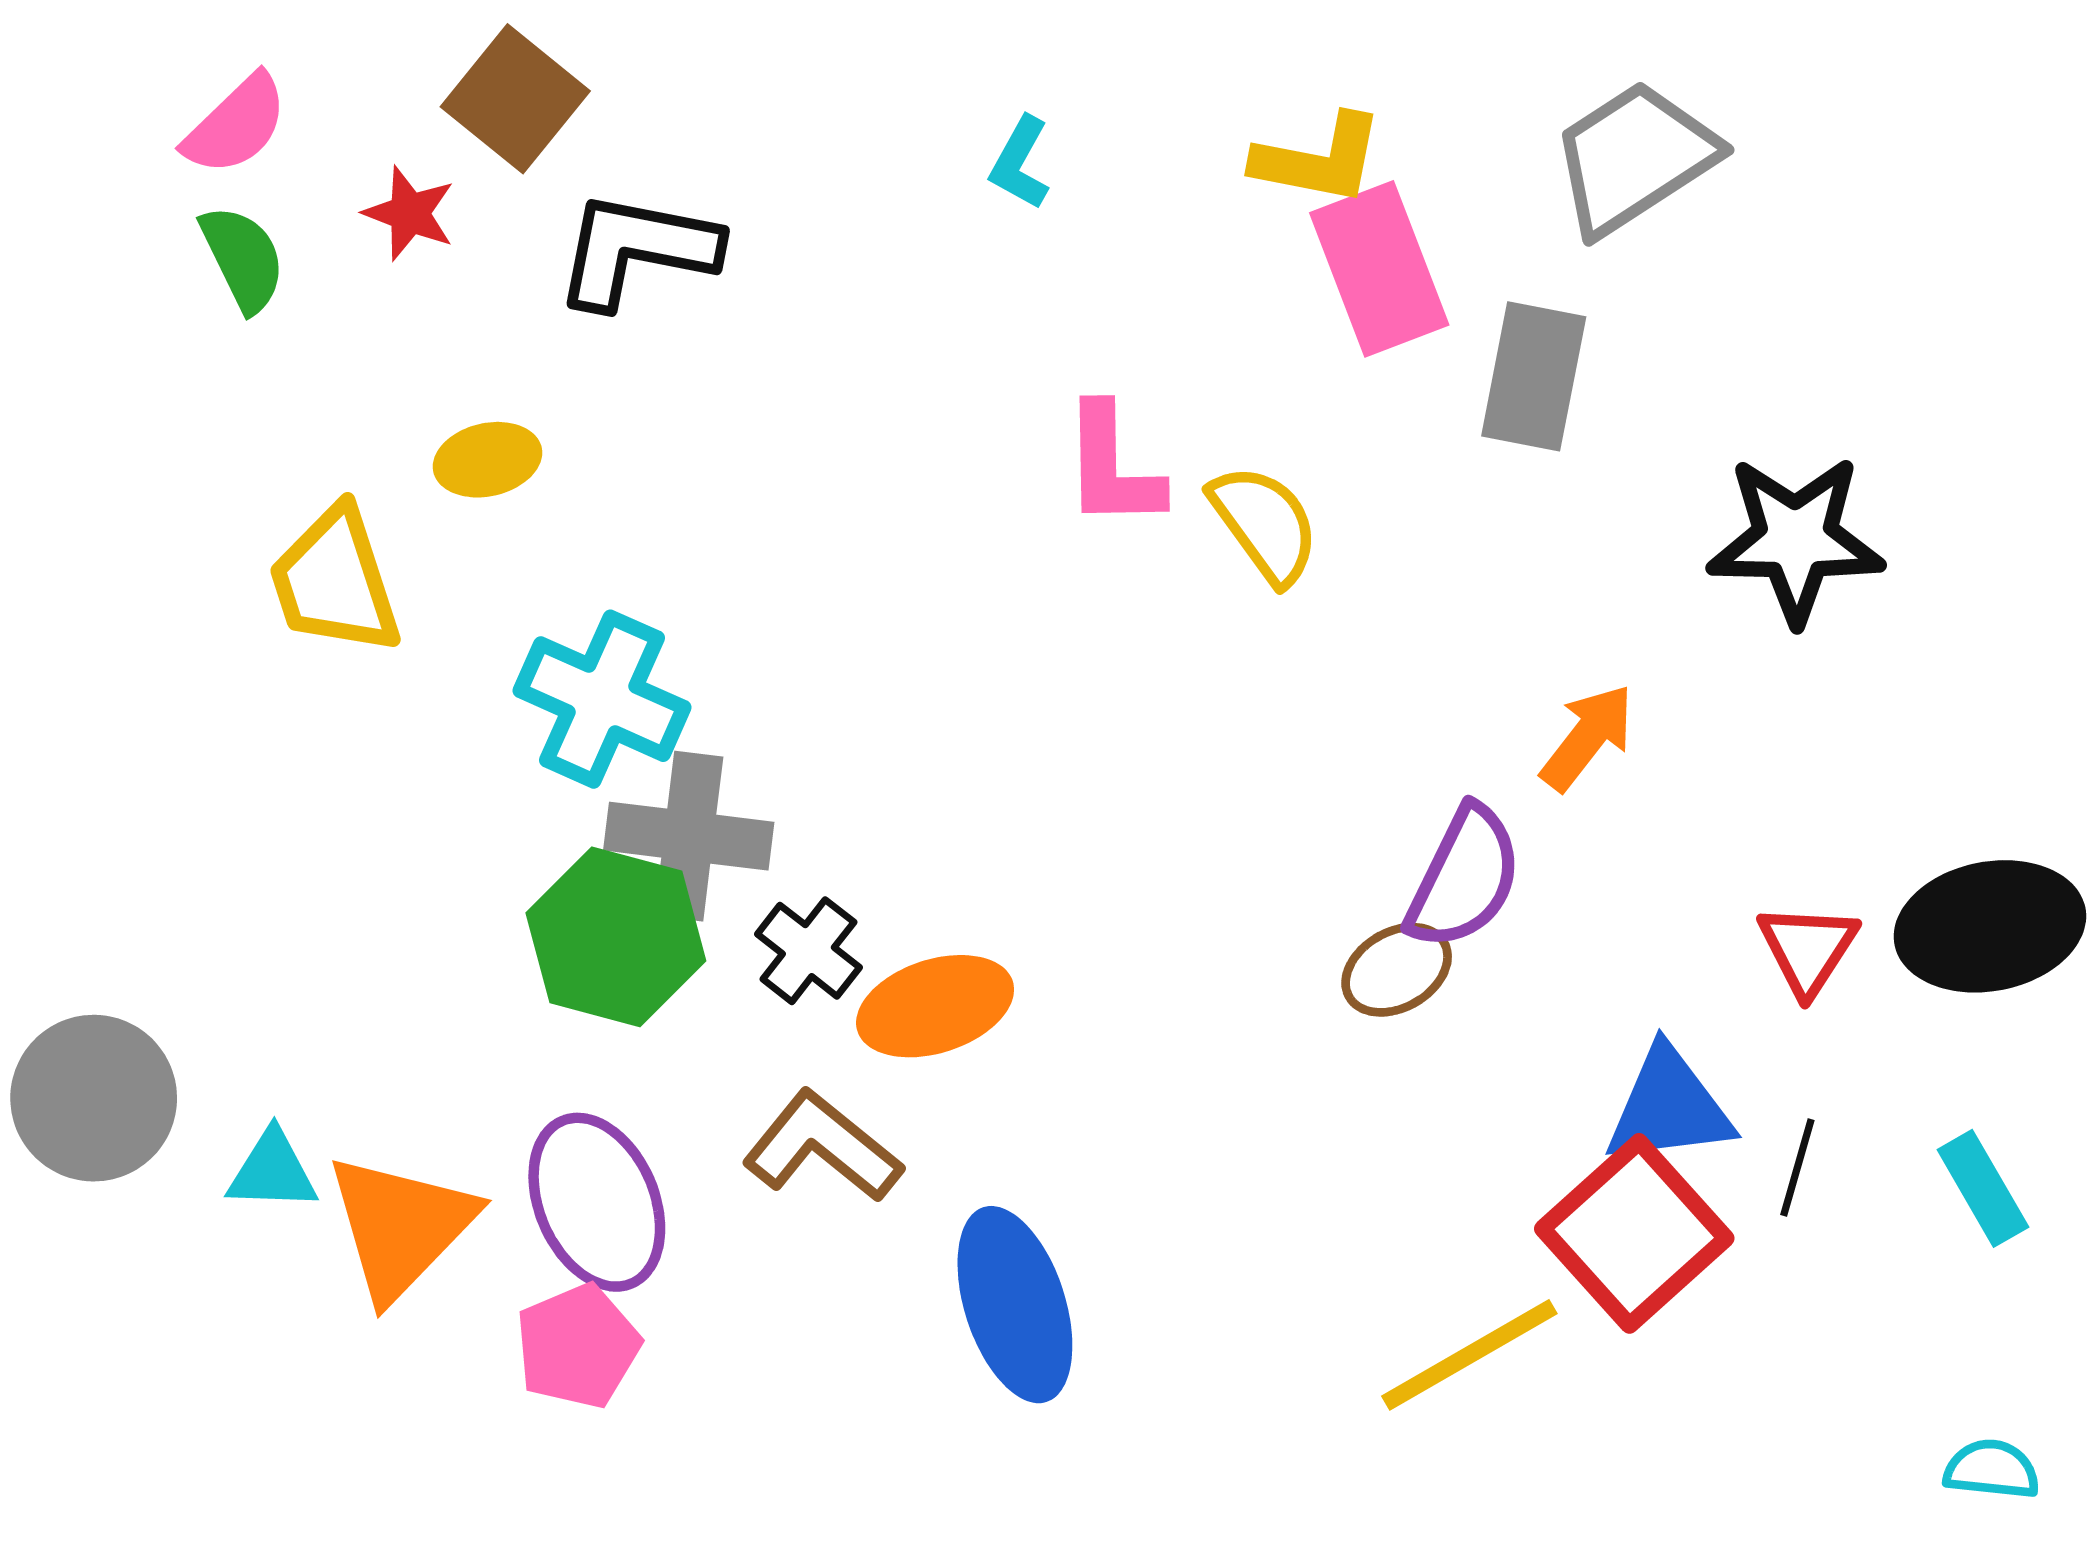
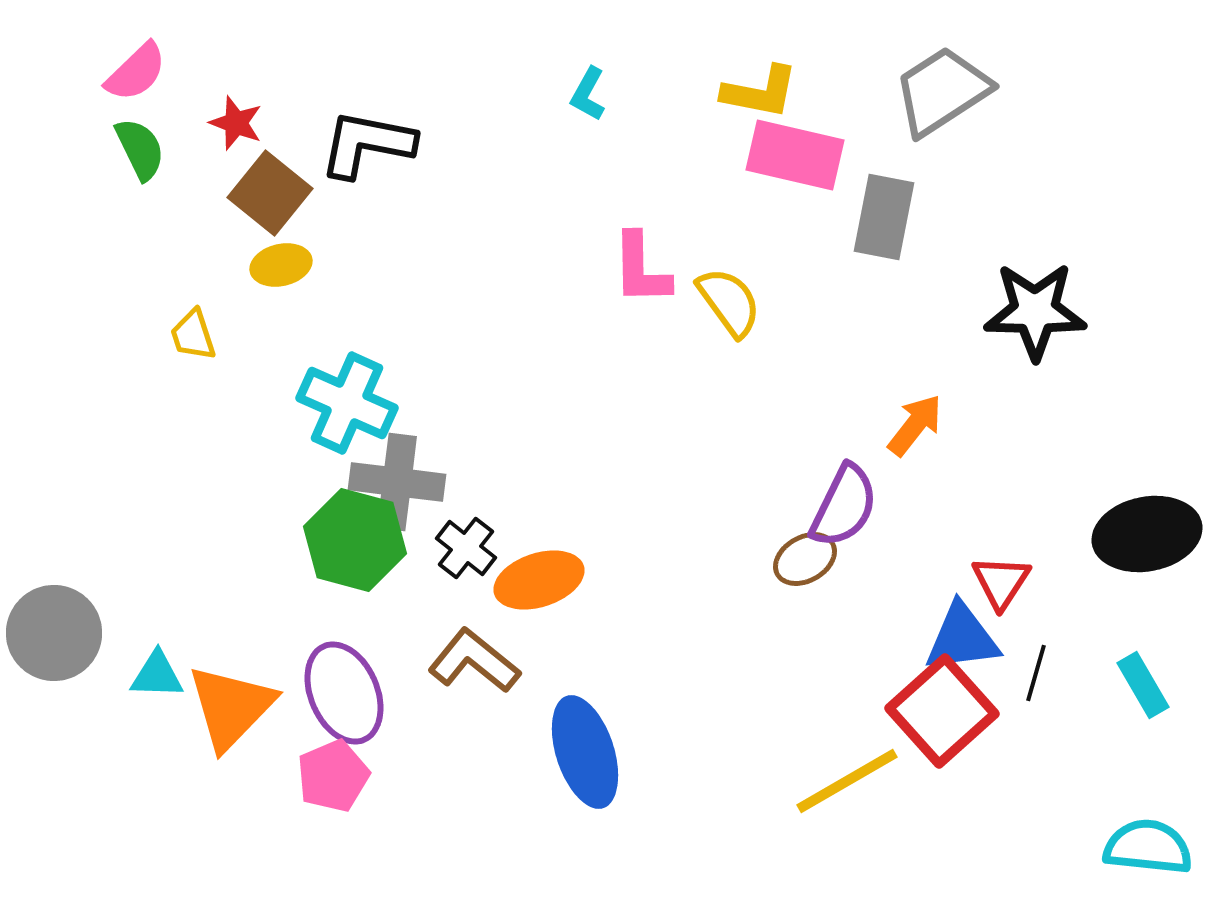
brown square: (515, 99) -> (270, 193), moved
pink rectangle: (1379, 269) -> (795, 155), turned -56
yellow trapezoid: (335, 581) -> (193, 335), size x0.6
red triangle: (1808, 949) -> (1001, 582), moved
cyan semicircle: (1992, 1469) -> (1148, 847), size x1.6

